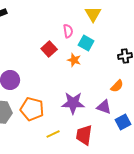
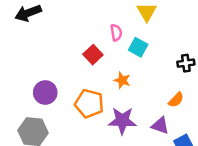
orange star: (74, 60) -> (122, 80), moved
orange pentagon: (32, 109) -> (89, 104), moved

